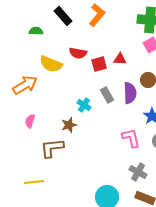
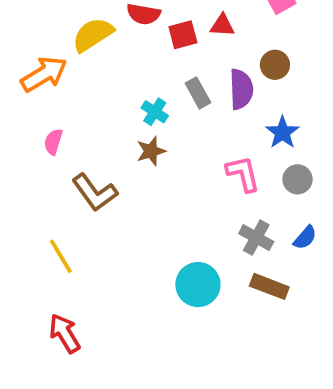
yellow semicircle: (51, 64) -> (93, 35), turned 125
brown star: (69, 125) -> (151, 151), moved
brown L-shape: (52, 148) -> (95, 192), turned -120
yellow line: (34, 182) -> (61, 256), turned 66

